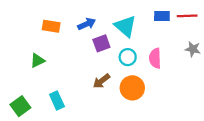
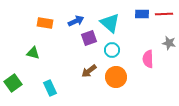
pink semicircle: (155, 58) -> (148, 59), moved
green triangle: (37, 60) -> (33, 53), turned 40
green square: (20, 106) -> (13, 83), moved

